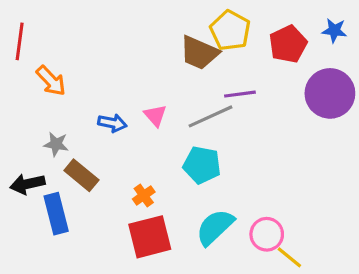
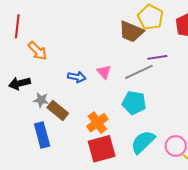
gray star: (56, 144) -> (41, 100), moved
black arrow: (27, 184) -> (20, 83), moved
orange cross: (144, 196) -> (97, 123), size x1.5

